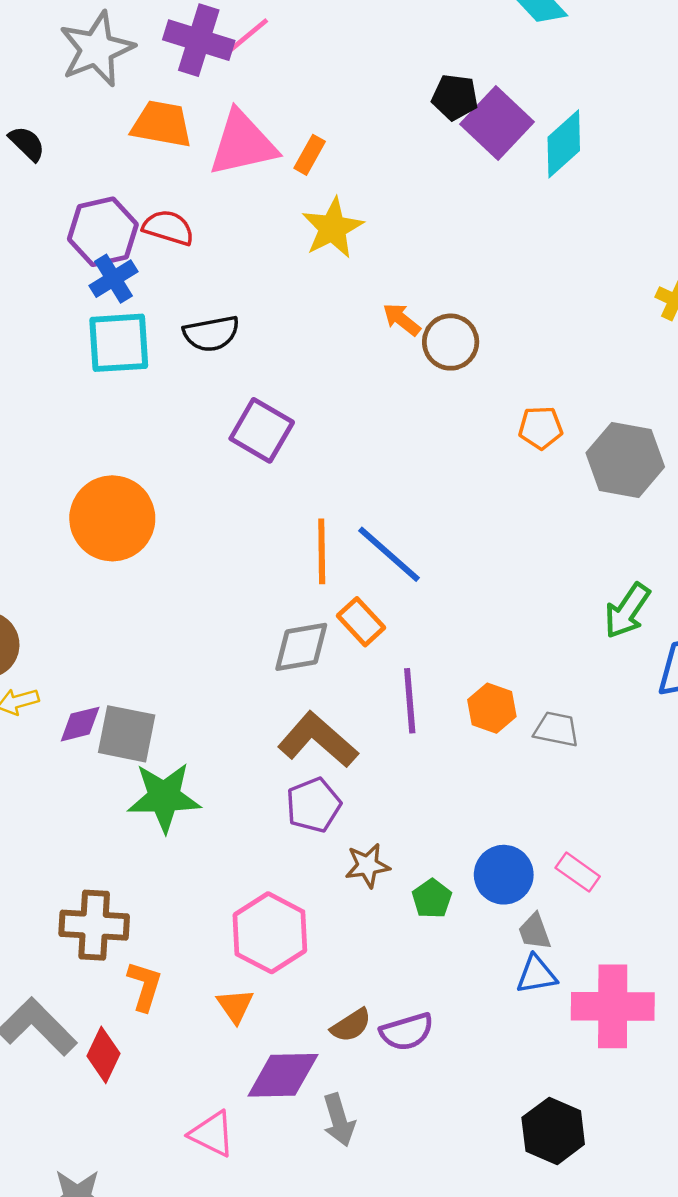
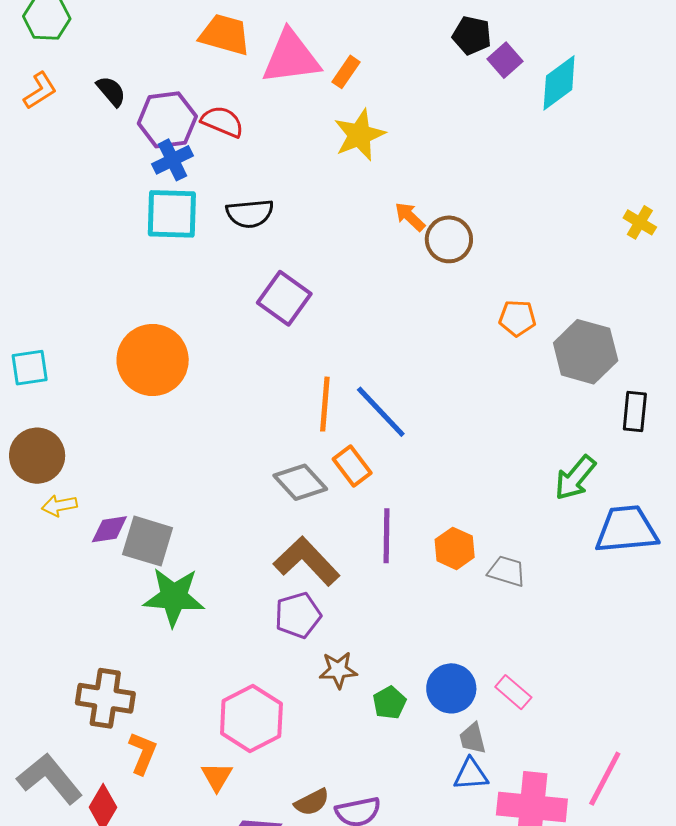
purple square: (497, 123) -> (505, 60), size x0.6
black semicircle: (27, 143) -> (111, 91), moved
gray diamond: (301, 647) -> (300, 482), turned 52

